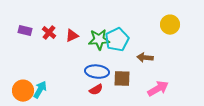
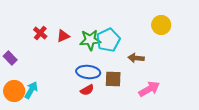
purple rectangle: (25, 31) -> (10, 58), moved, turned 32

